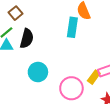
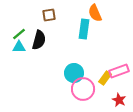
brown square: (16, 13) -> (49, 15), moved, turned 32
cyan circle: (38, 72) -> (74, 73), moved

